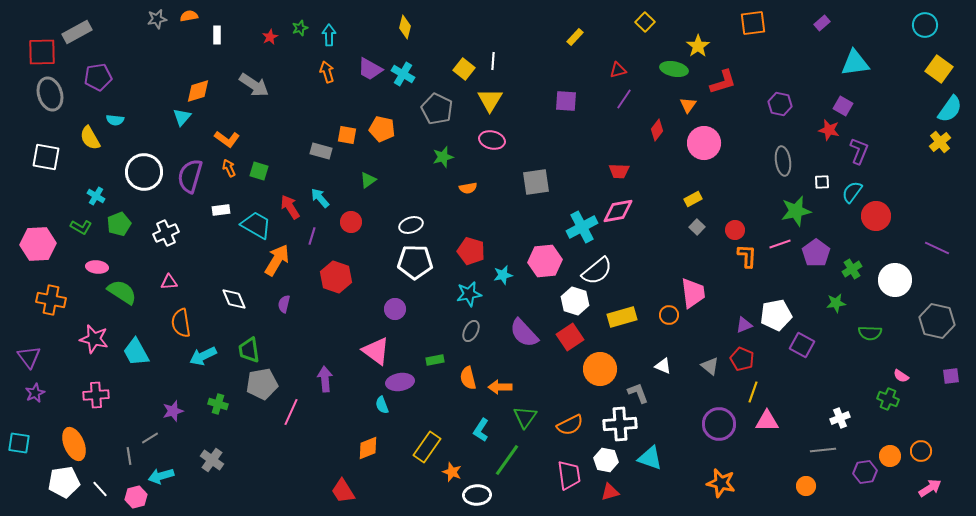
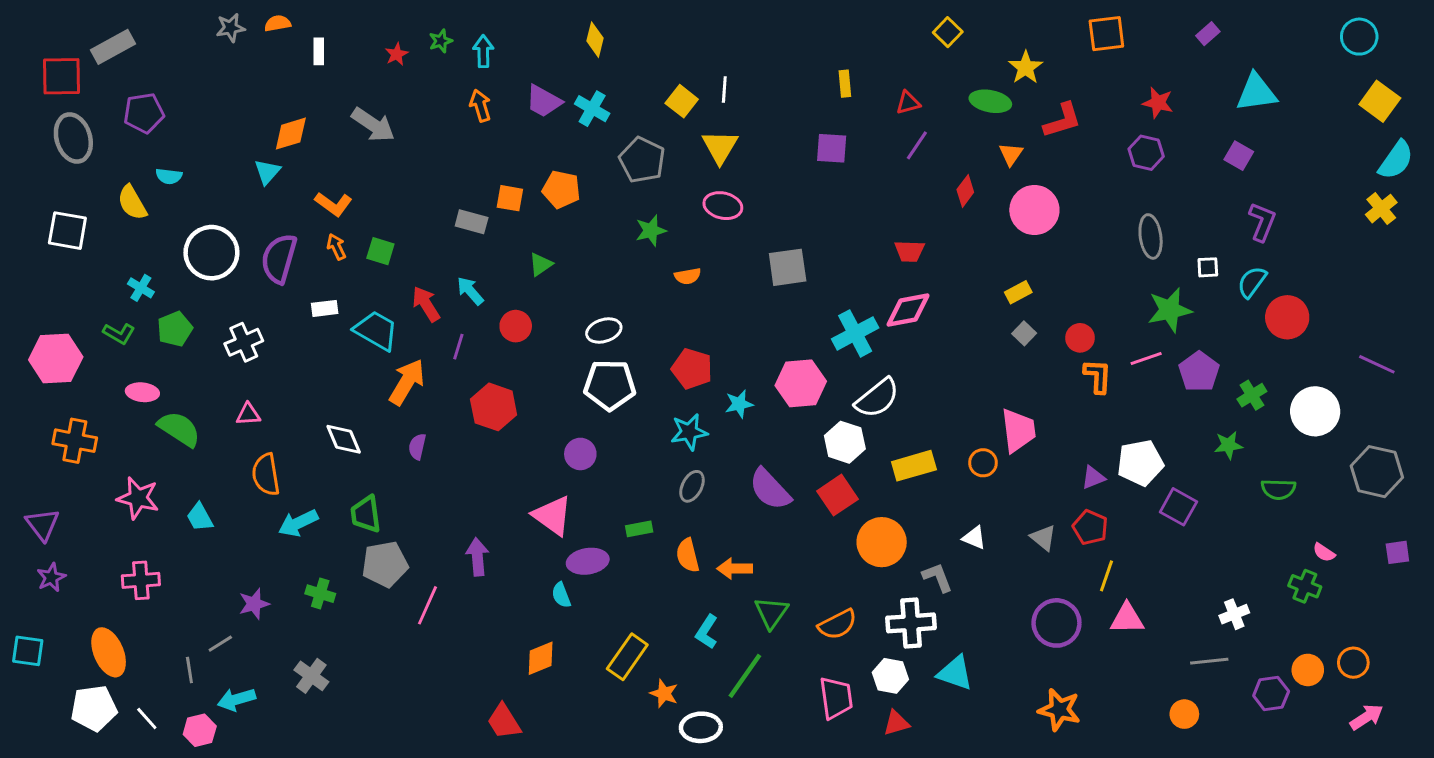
yellow rectangle: (575, 37) -> (845, 84), moved, turned -48
red star: (829, 130) -> (1158, 103), moved
cyan trapezoid: (136, 352) -> (200, 517), size x0.7

